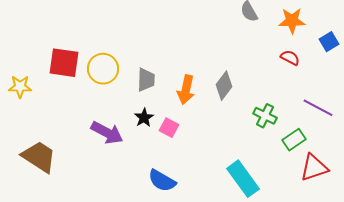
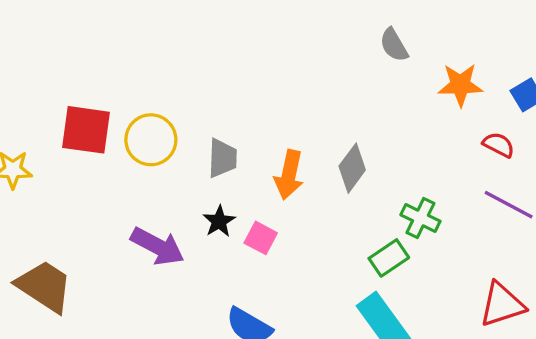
orange star: (292, 21) -> (460, 85), moved
red semicircle: (290, 58) -> (499, 145), moved
green rectangle: (294, 140) -> (389, 258), moved

